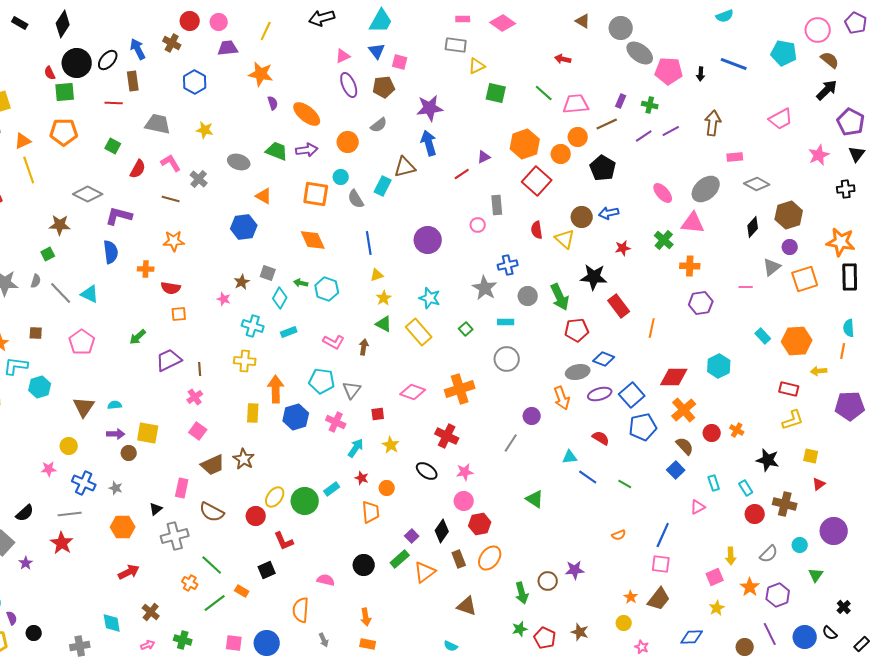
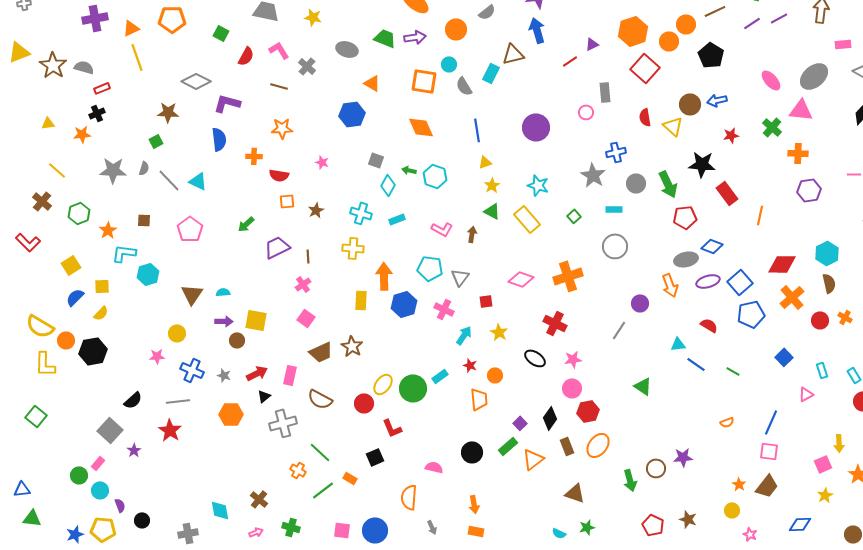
brown star: (242, 282) -> (316, 210), moved
pink star: (224, 299) -> (322, 162), moved
brown semicircle: (685, 446) -> (829, 283), moved, turned 30
red arrow: (129, 572) -> (257, 373), moved
green star: (520, 629) -> (587, 527), moved

